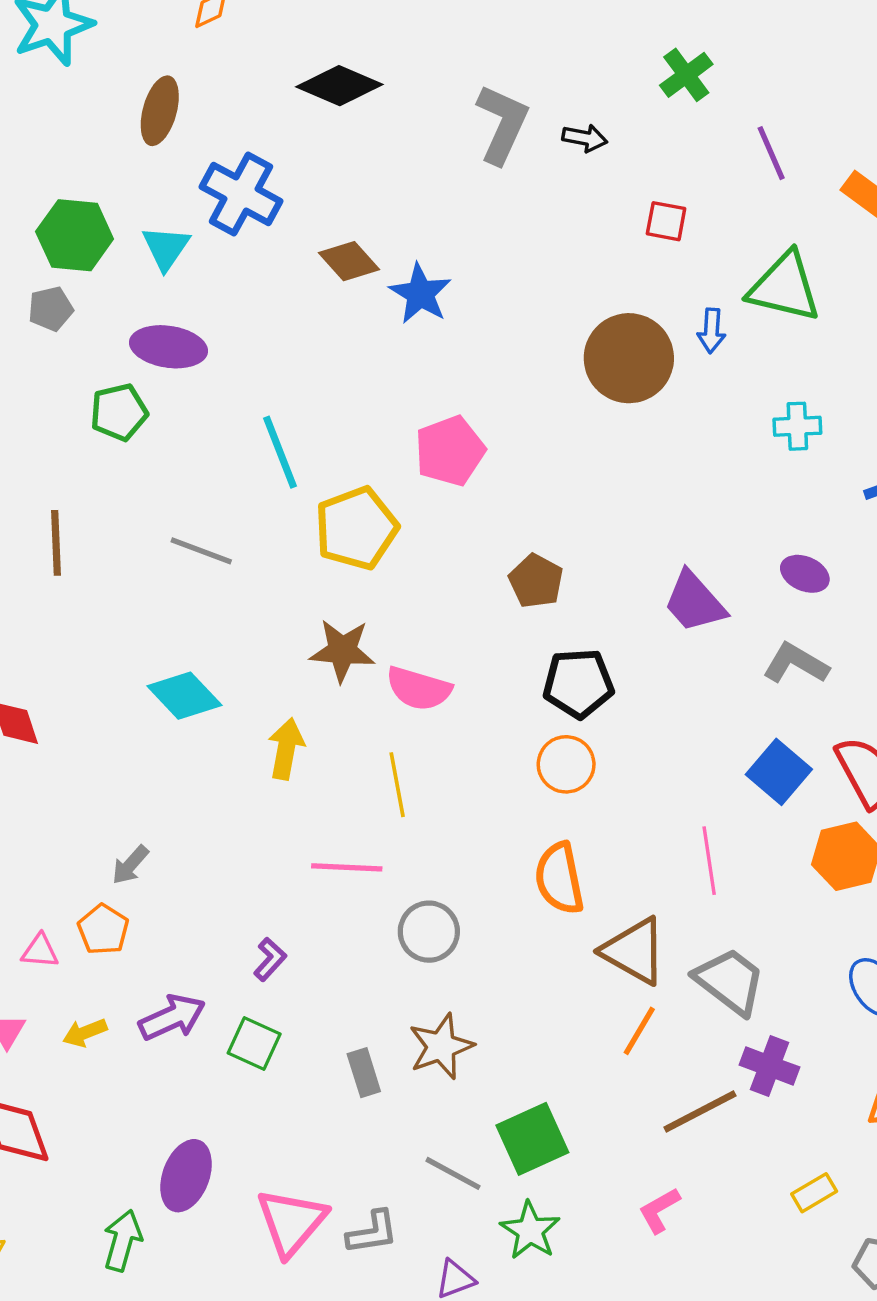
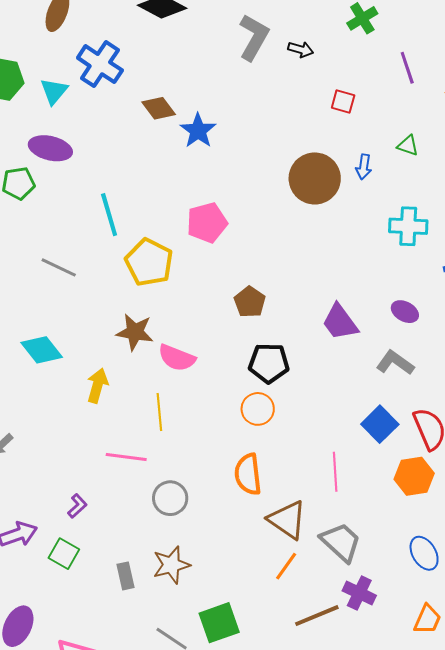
green triangle: (784, 287) -> (408, 146), size x0.5
cyan cross: (797, 426) -> (408, 226), size x1.4
yellow pentagon: (356, 528) -> (149, 262), turned -30

